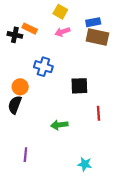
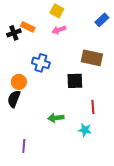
blue rectangle: (93, 22) -> (102, 20), moved, turned -32
black cross: (15, 35) -> (14, 33), turned -32
brown rectangle: (97, 37) -> (92, 58), moved
cyan star: (85, 164) -> (85, 130), moved

